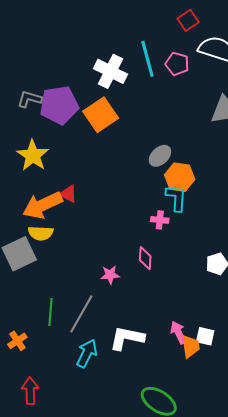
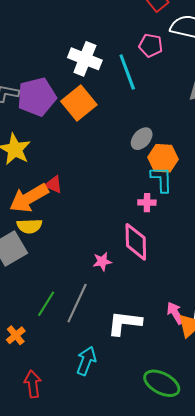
cyan line: (147, 59) -> (127, 72), moved
pink diamond: (145, 258) -> (136, 242), size x1.6
green line: (50, 312) -> (46, 304), turned 32
cyan arrow: (87, 353) -> (86, 361), moved

